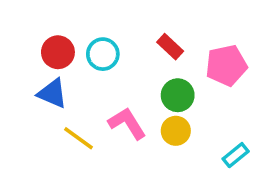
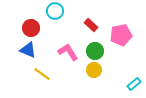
cyan circle: (103, 54) -> (55, 11), moved
pink L-shape: (127, 123) -> (68, 52), moved
cyan rectangle: (236, 155) -> (134, 84), moved

